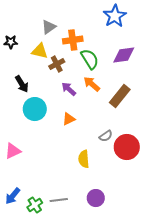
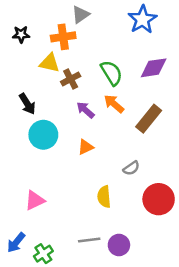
gray triangle: (49, 27) -> (81, 15), moved
orange cross: (73, 40) -> (63, 37), moved
black star: (11, 42) -> (21, 34), moved
red circle: (127, 147) -> (159, 199), moved
pink triangle: (13, 151) -> (35, 200), moved
gray line: (59, 200) -> (89, 240), moved

